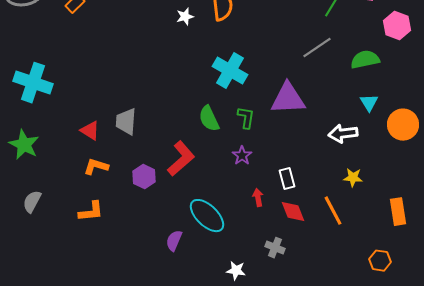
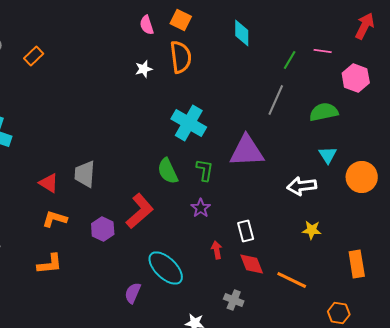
gray line: (317, 48) -> (276, 100), turned -32
orange line: (333, 211) -> (292, 280), moved, turned -36

